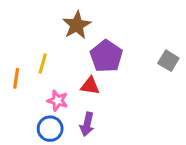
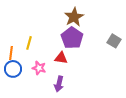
brown star: (77, 25) -> (74, 17), moved
blue circle: (50, 129) -> (13, 69), moved

